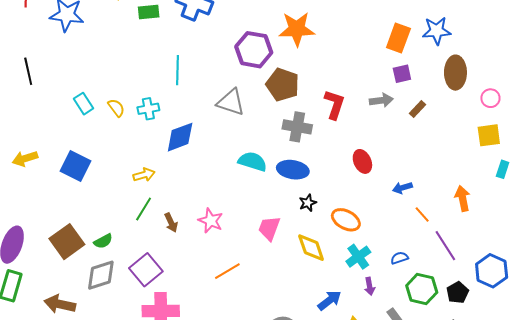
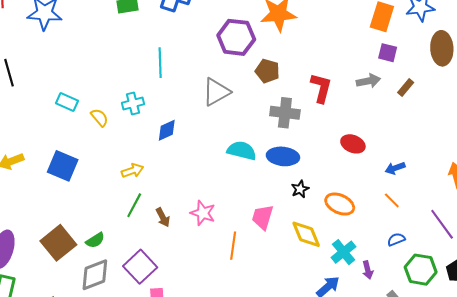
purple square: (402, 74) -> (388, 53), turned 30
brown pentagon: (283, 85) -> (267, 71), size x0.7
gray triangle: (231, 102) -> (216, 92), turned -44
cyan rectangle: (84, 104) -> (67, 102), turned -30
yellow semicircle: (116, 108) -> (99, 117), moved
blue diamond: (180, 137) -> (167, 130), size x0.7
red ellipse: (362, 161) -> (353, 144), turned -40
orange line: (422, 214) -> (392, 200), moved
cyan cross: (358, 257) -> (344, 252), moved
orange line: (227, 271) -> (233, 246), moved, turned -48

